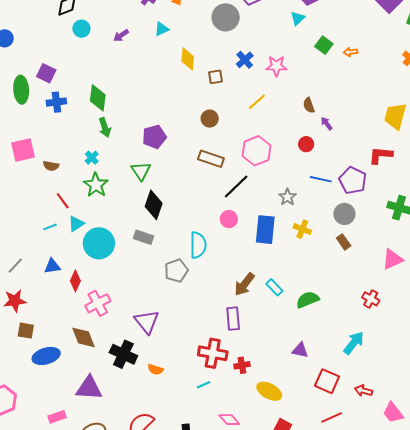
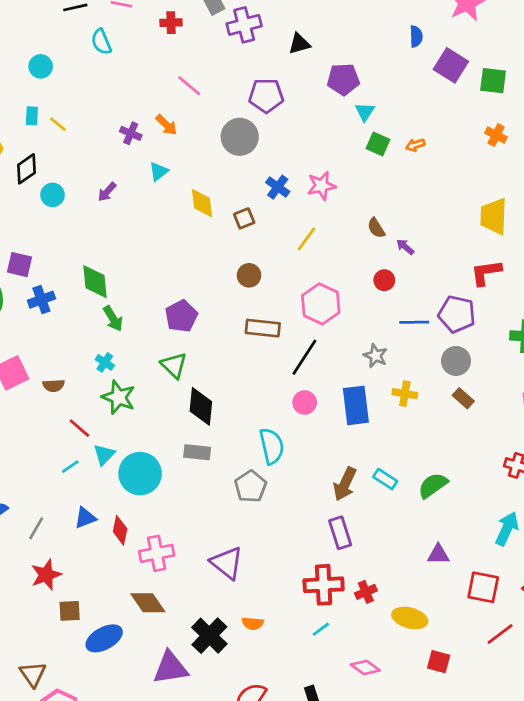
cyan triangle: (298, 18) -> (365, 112), moved
pink cross: (98, 303) -> (157, 553), turned 30
black cross: (123, 354) -> (209, 636), moved, turned 32

